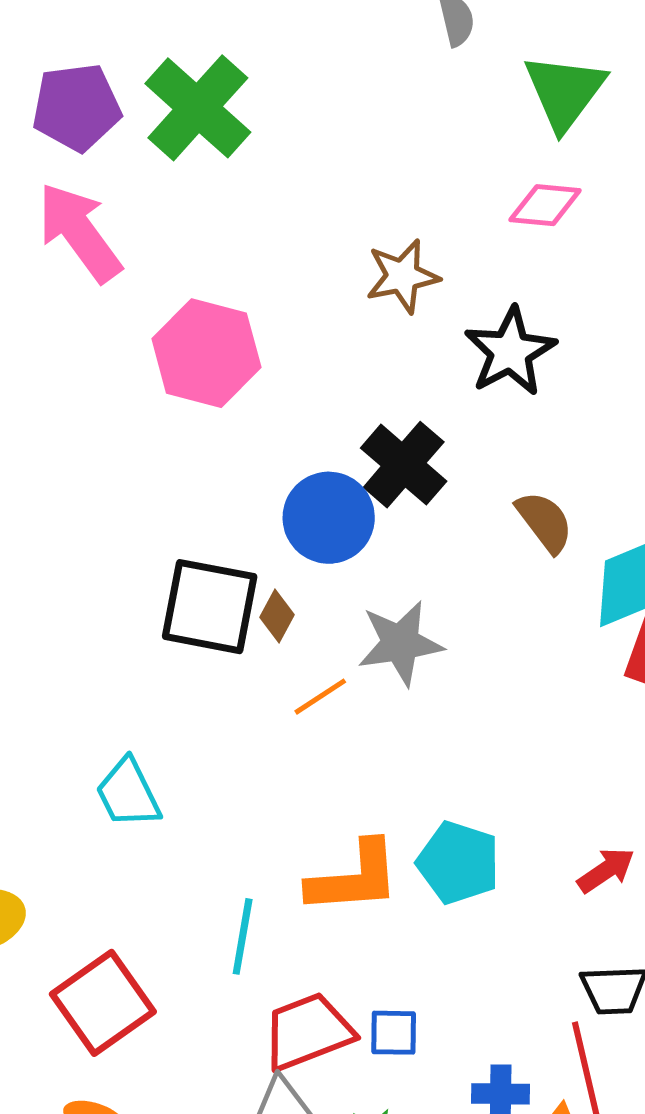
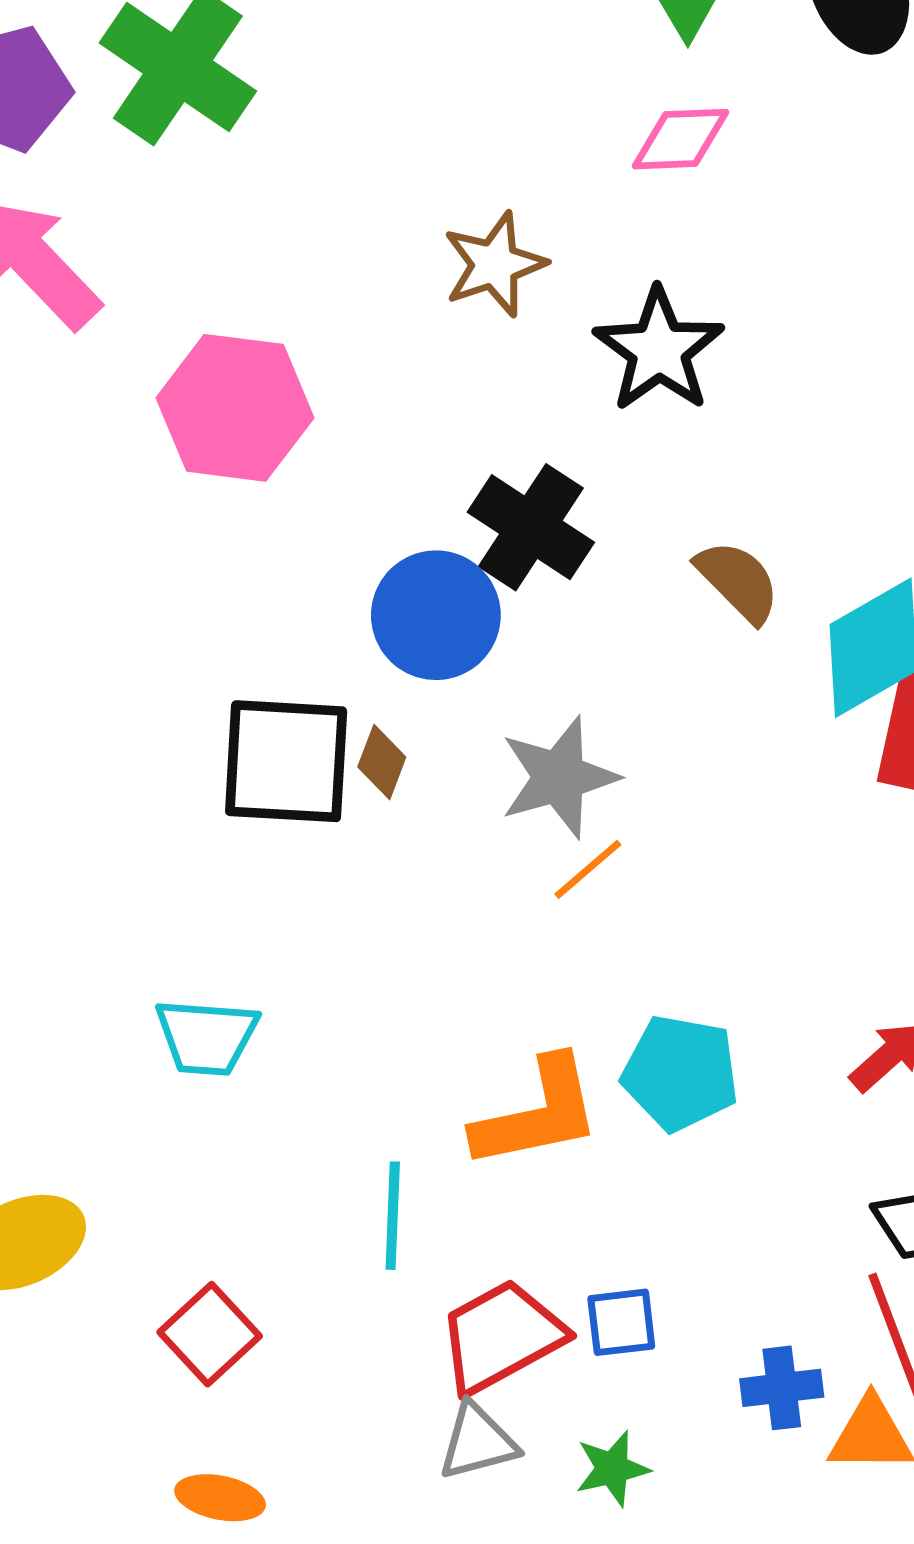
orange line: (320, 697) -> (588, 869), moved
cyan trapezoid: (128, 793) -> (207, 1037), turned -52
red square: (103, 1003) -> (210, 1334), size x0.7

